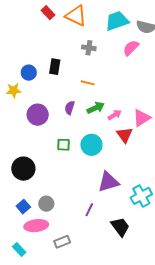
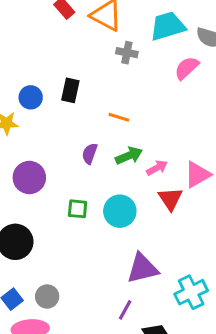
gray cross: (89, 48) -> (127, 53), moved
purple circle: (38, 115) -> (29, 177), moved
purple line: (89, 210) -> (125, 310), moved

